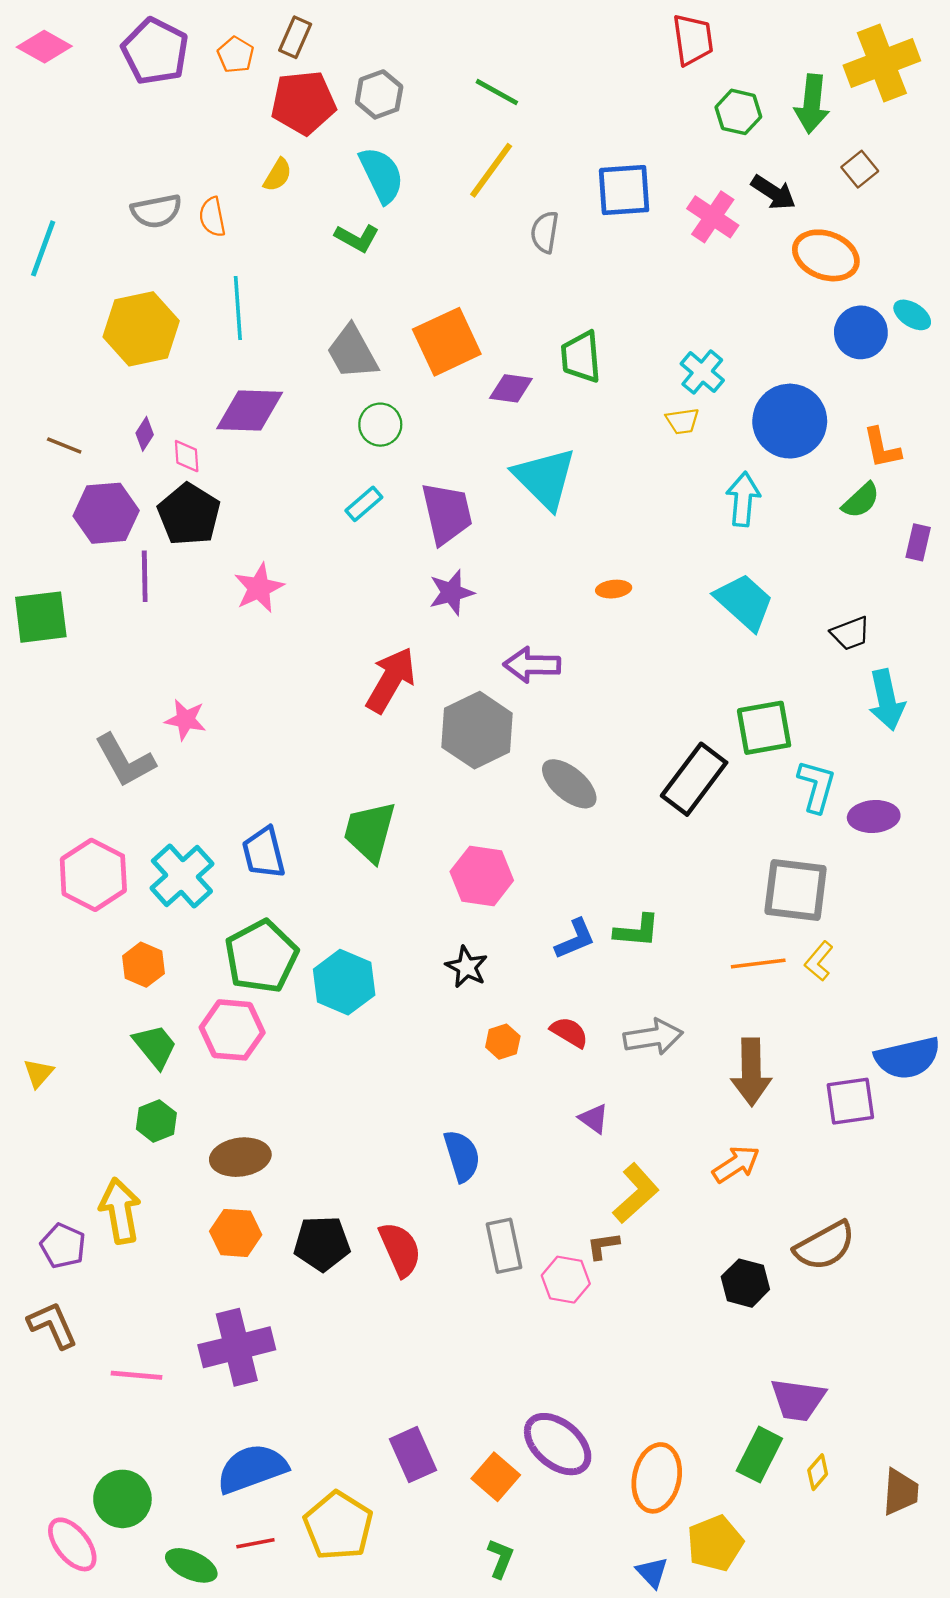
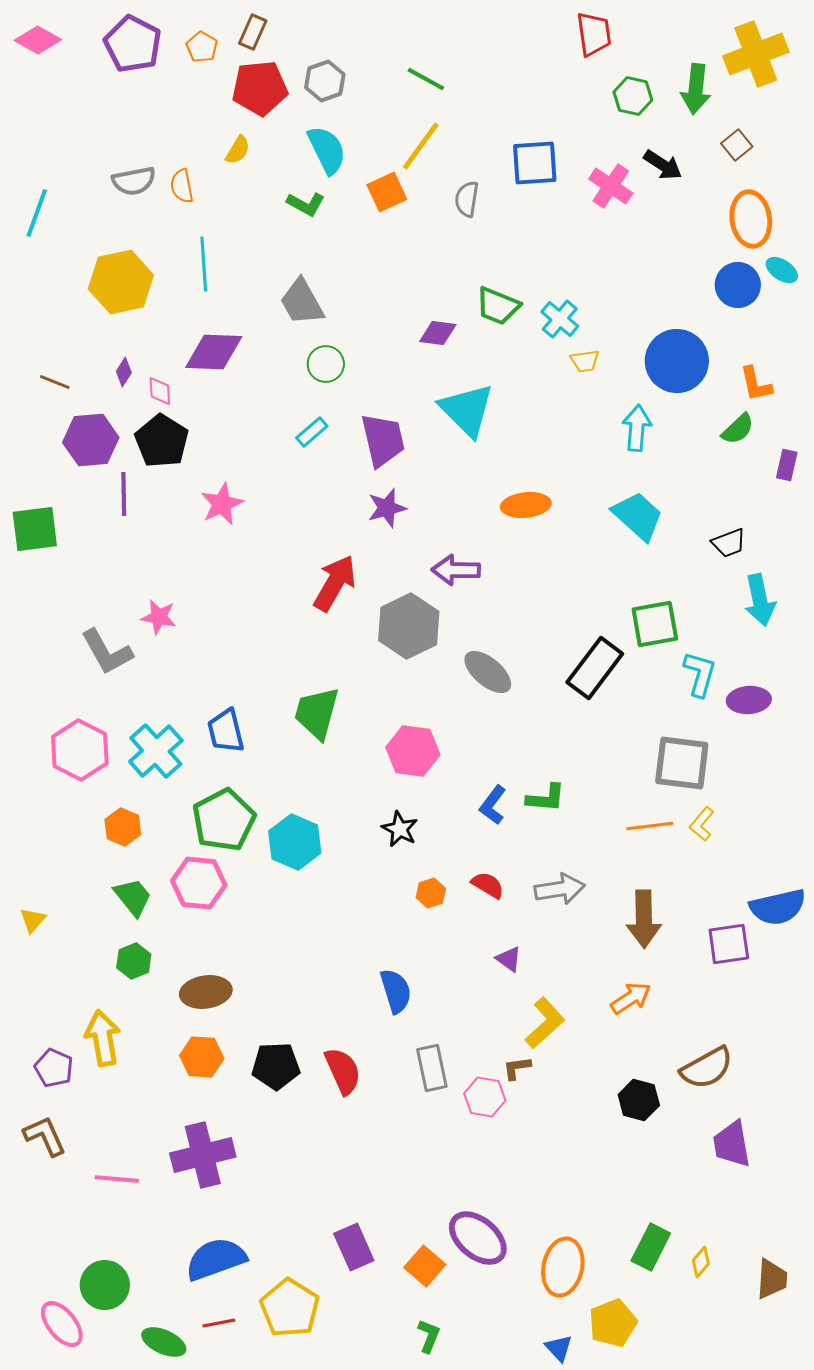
orange ellipse: (826, 255) -> (751, 219), moved, turned 62
orange square: (447, 342) -> (387, 192), moved, size x0.7
green trapezoid: (581, 357) -> (498, 306), turned -63
cyan cross: (702, 372) -> (560, 319), moved
orange ellipse: (614, 589) -> (526, 505), size x1.6
blue L-shape: (575, 939) -> (493, 805), turned 150
purple trapezoid: (798, 1400) -> (732, 1144), moved, turned 72

